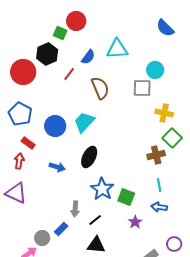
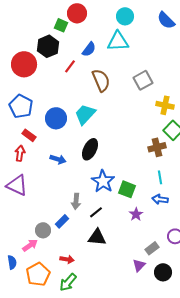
cyan circle: (155, 70) -> (125, 16), moved
gray square: (142, 88) -> (143, 80), turned -30

